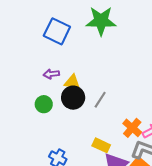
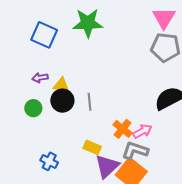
gray line: (100, 100) -> (89, 102), turned -36

